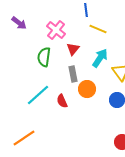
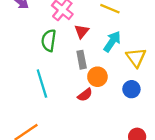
cyan line: (38, 95) -> (42, 84), turned -65
red semicircle: (62, 101) -> (85, 95), moved, turned -104

